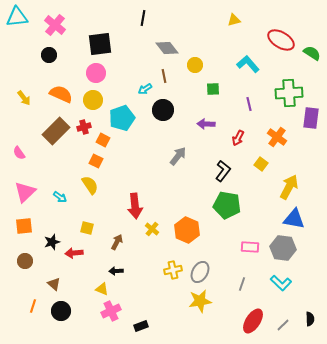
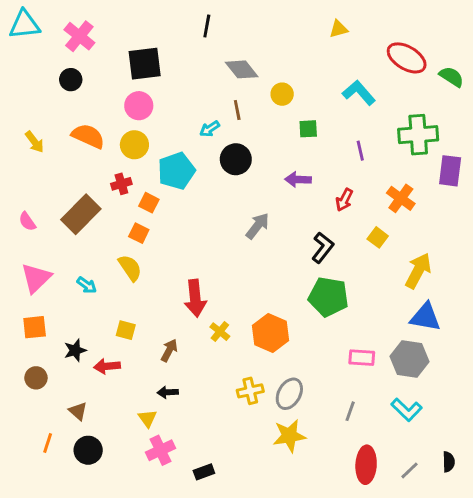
brown rectangle: (56, 131) -> (81, 214), moved
yellow triangle: (102, 289) -> (147, 418), turned 32
red ellipse: (253, 321) -> (366, 465), turned -30

